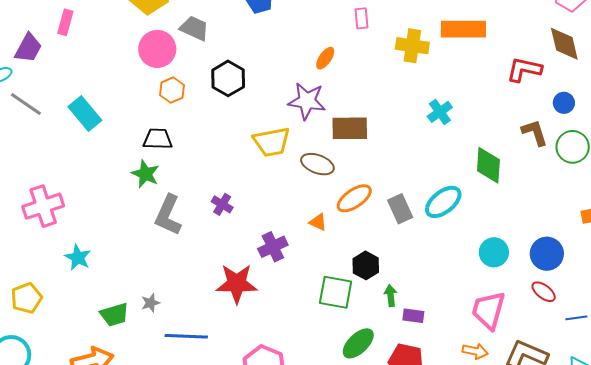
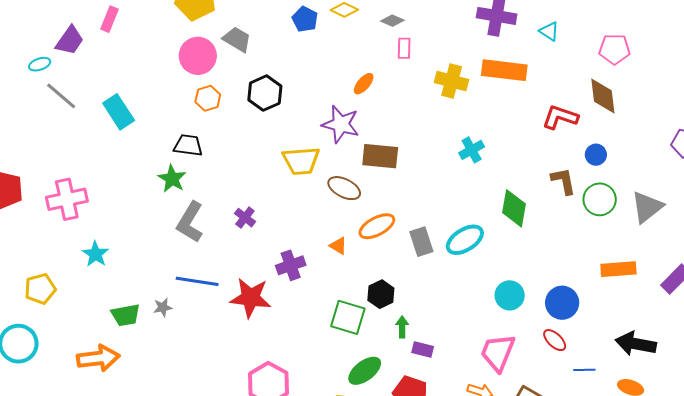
blue line: (186, 336) -> (197, 281), moved

